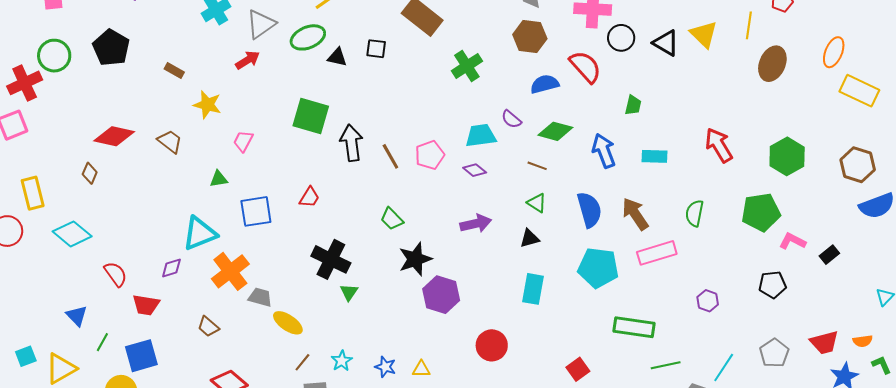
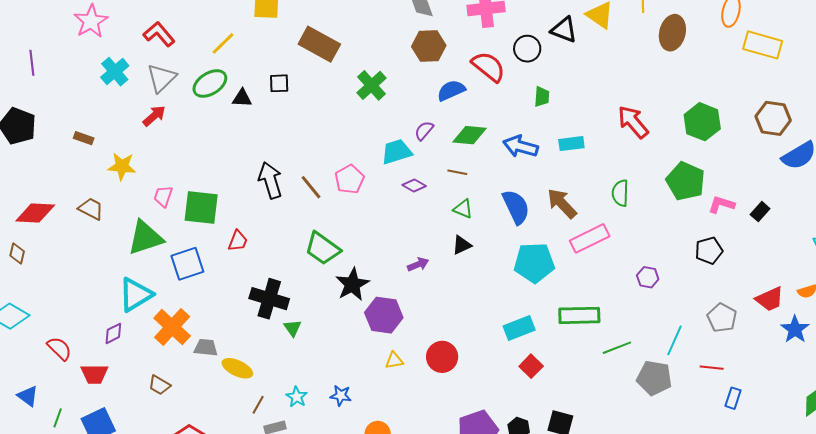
black circle: (621, 38) -> (527, 49), moved
green square: (311, 116) -> (201, 207), moved
purple semicircle: (511, 119) -> (424, 131), turned 100
blue arrow: (604, 151) -> (521, 146), turned -44
purple diamond: (475, 170) -> (414, 185), moved
green triangle: (219, 179) -> (145, 238), size x2.0
green pentagon: (761, 212) -> (686, 181), turned -30
green trapezoid: (392, 219) -> (323, 249), size x1.5
purple arrow: (476, 223) -> (418, 264), moved, size x0.7
cyan rectangle: (533, 289) -> (519, 328), moved, turned 68
yellow triangle: (421, 369) -> (394, 360), moved

